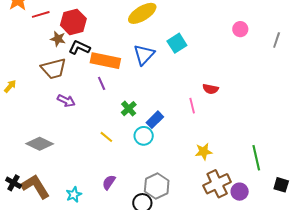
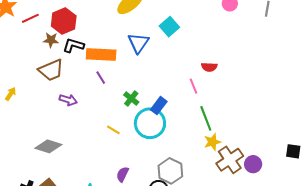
cyan circle: (144, 136) -> (150, 123), size x1.6
yellow star: (204, 152) -> (212, 142), moved
green line: (256, 158) -> (206, 118), moved

